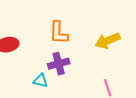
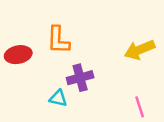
orange L-shape: (59, 33) -> (58, 40), moved

